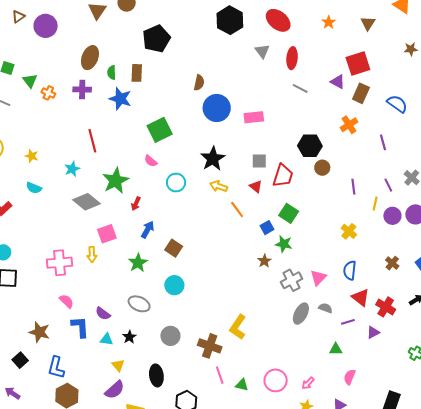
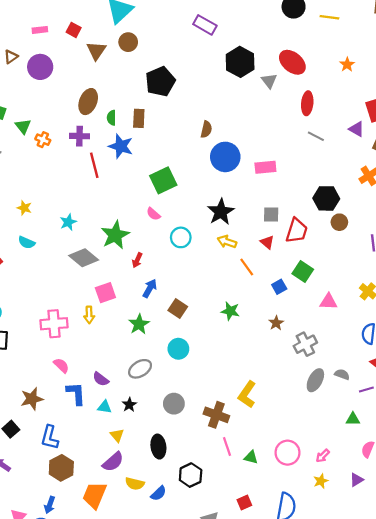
gray triangle: (262, 51) -> (269, 81), moved
red line: (92, 141) -> (94, 165), moved
green star: (284, 244) -> (230, 311), moved
pink triangle: (318, 278) -> (329, 302), moved, turned 48
gray ellipse: (139, 304) -> (140, 369), turned -55
brown star: (39, 332) -> (32, 399), turned -30

